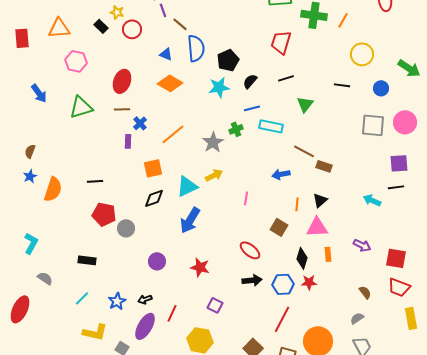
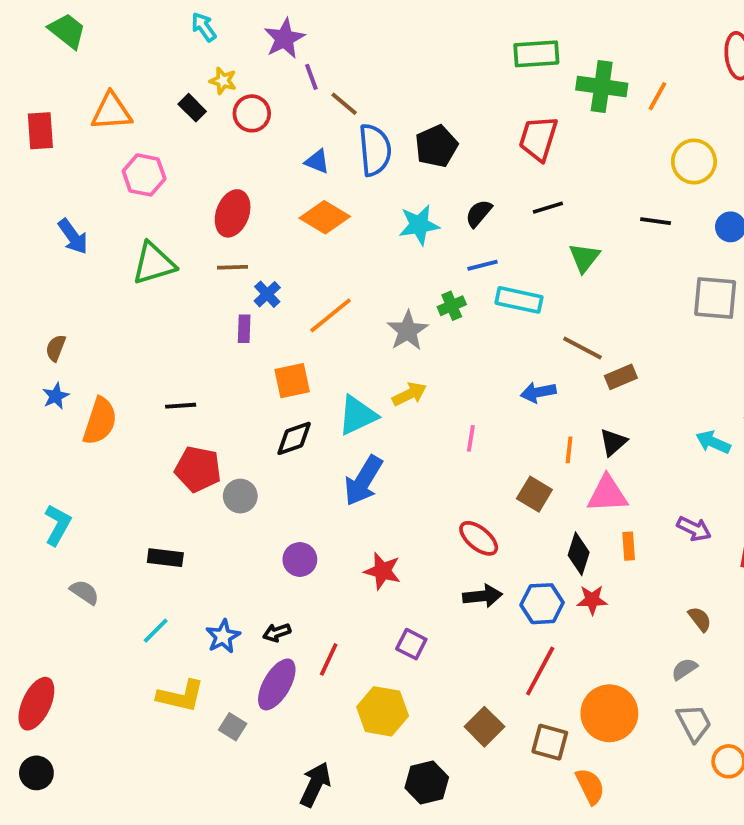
black pentagon: (228, 60) -> (436, 146), moved
brown rectangle: (324, 166) -> (621, 377), turned -42
red ellipse: (20, 309) -> (36, 704), moved

